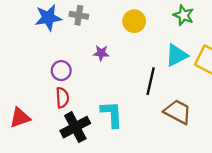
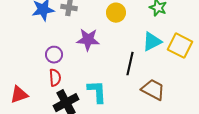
purple star: (101, 53) -> (88, 40), size x1.6

